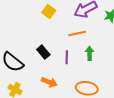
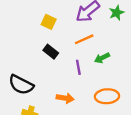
black rectangle: (43, 52) -> (51, 52), moved
green arrow: (90, 53) -> (102, 58), turned -104

